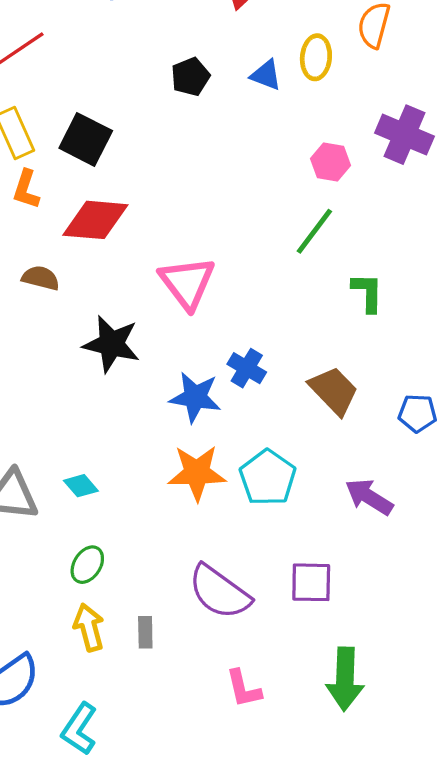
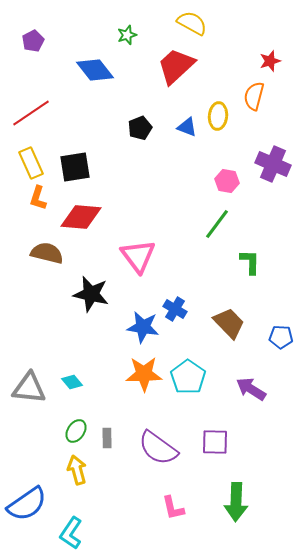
black square: (86, 139) -> (75, 167), turned -36
brown semicircle: (41, 278) -> (47, 253), size x1.4
gray rectangle: (145, 632) -> (107, 438), moved

